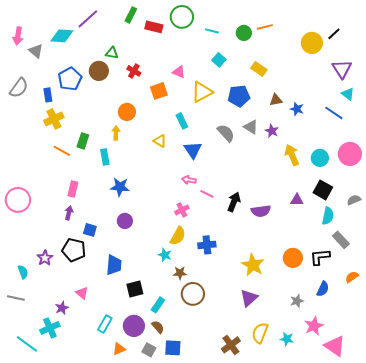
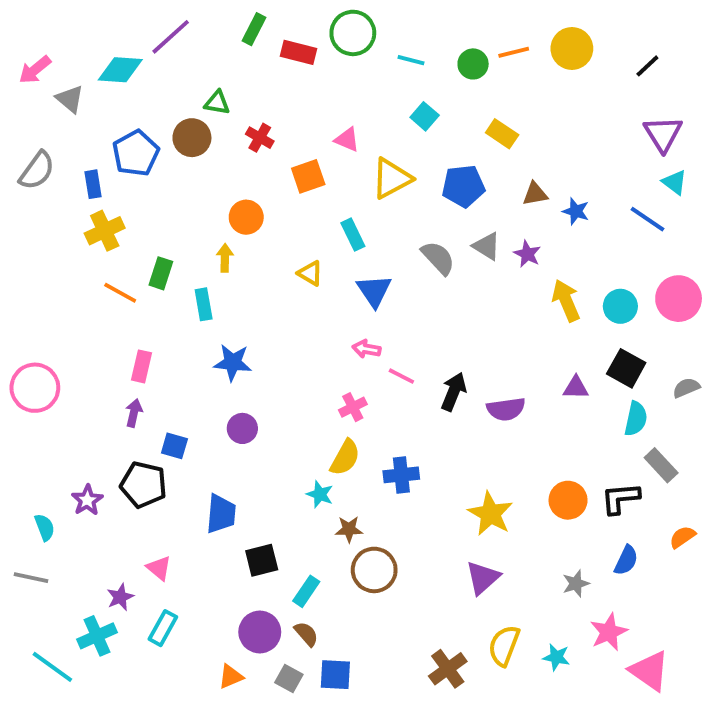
pink arrow: (18, 36) -> (35, 70), turned 42
yellow circle: (312, 43) -> (572, 48), moved
cyan rectangle: (105, 324) -> (163, 628), moved

